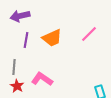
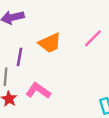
purple line: (26, 40) -> (19, 57), moved

